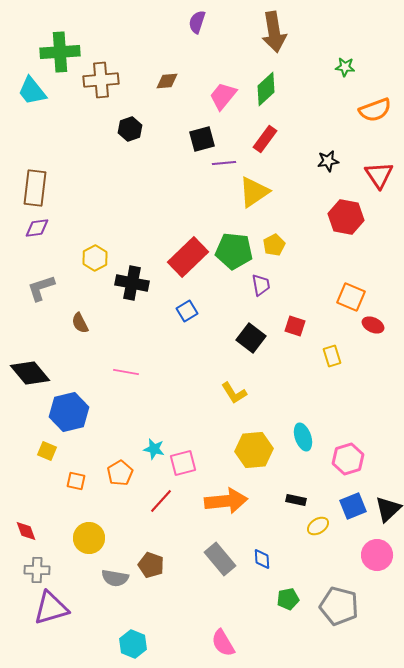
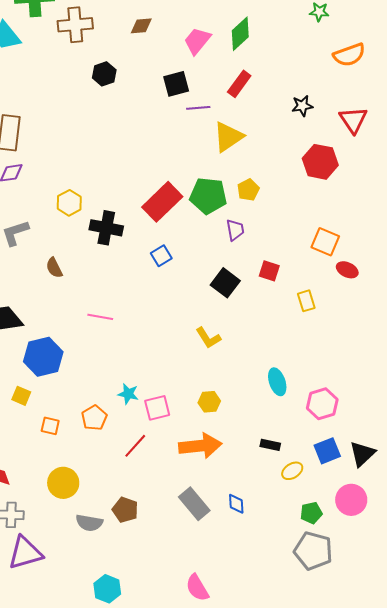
yellow hexagon: (254, 450) -> (209, 402), moved, size x0.6
green pentagon: (288, 599) -> (311, 513), moved

